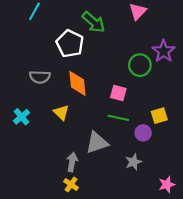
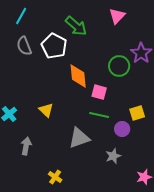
gray semicircle: (40, 77) -> (24, 46), moved, turned 66
orange diamond: (77, 83) -> (78, 76), moved
gray arrow: (72, 162) -> (26, 146), moved

